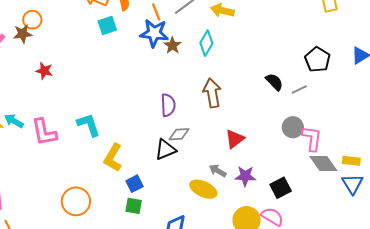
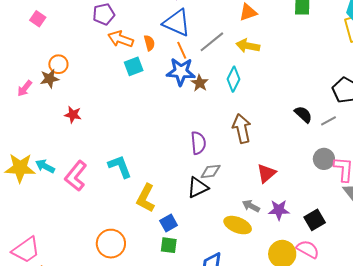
pink L-shape: (44, 132) -> (76, 176), turned 52

